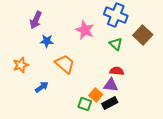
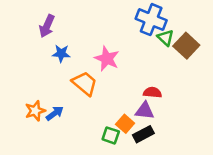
pink star: (85, 30) -> (107, 59), moved
green triangle: (116, 44) -> (165, 38), moved
orange star: (21, 65) -> (35, 111), moved

